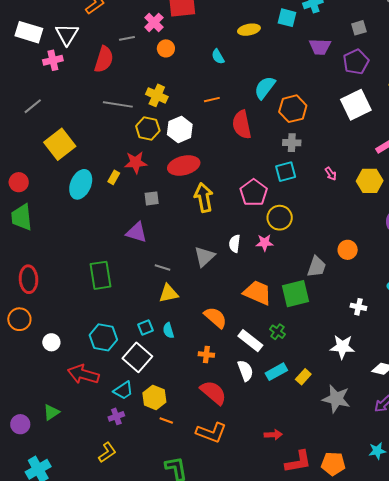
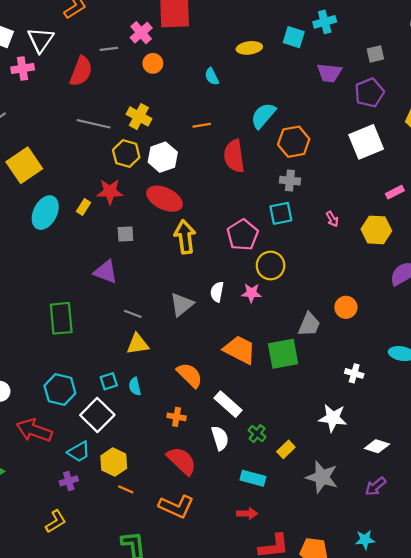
red ellipse: (184, 166) -> (165, 199), turned 36
green cross: (277, 332) -> (257, 434), moved
cyan rectangle: (276, 372) -> (253, 478), moved, turned 40

